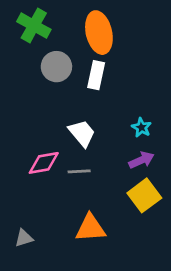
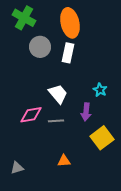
purple arrow: (141, 160) -> (86, 112), moved, turned 120
orange triangle: (90, 228) -> (64, 161), size x0.6

